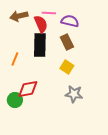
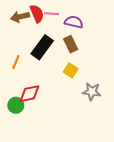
red semicircle: (41, 24) -> (37, 14), moved
black rectangle: (40, 45) -> (42, 47), turned 35
gray star: (74, 94) -> (92, 92), moved

